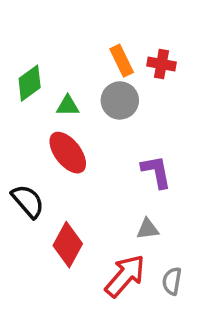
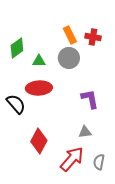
red ellipse: (68, 153) -> (39, 88), turned -55
black semicircle: (28, 201) -> (16, 104), moved

